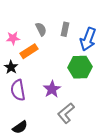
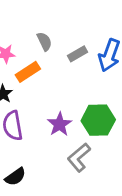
gray rectangle: (65, 29) -> (78, 54), moved, turned 48
green hexagon: (80, 67) -> (98, 120), moved

